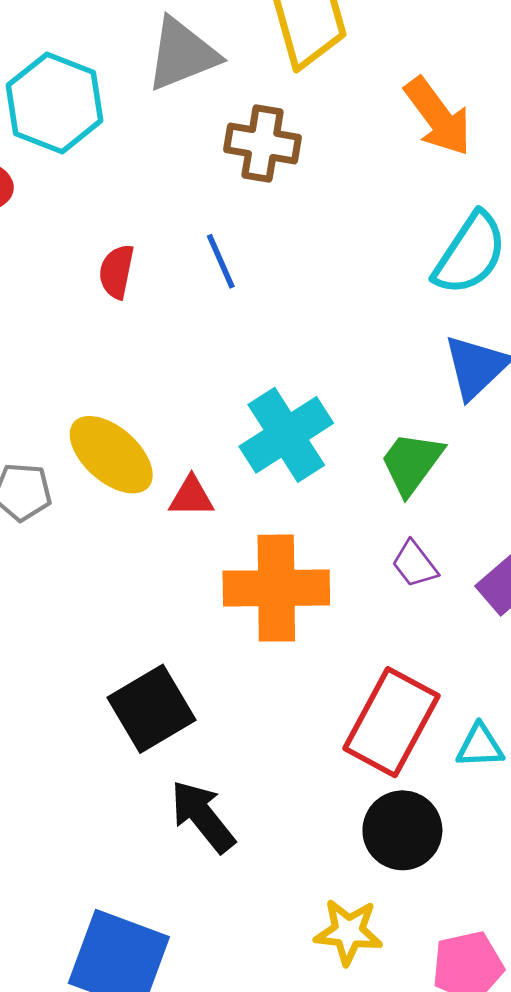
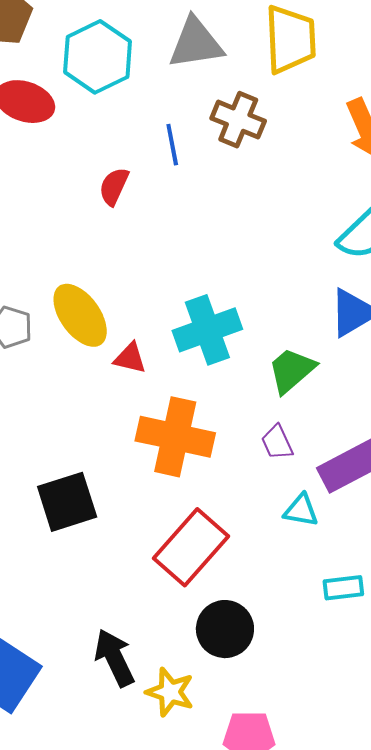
blue line: (221, 261) -> (172, 145), moved
red rectangle: (391, 722) -> (191, 547), moved
cyan triangle: (480, 746) -> (301, 510), moved
black arrow: (203, 816) -> (115, 658), moved

